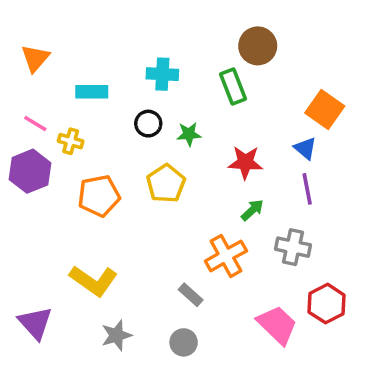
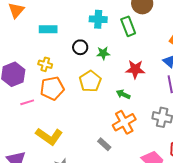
cyan cross: (162, 74) -> (98, 19), moved
pink line: (35, 124) -> (27, 102), moved, turned -48
yellow cross: (71, 141) -> (45, 64), moved
green arrow: (252, 210) -> (123, 94), moved, turned -112

